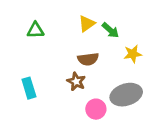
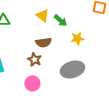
yellow triangle: (87, 24) -> (42, 15), turned -48
pink circle: (96, 109) -> (32, 83), moved

